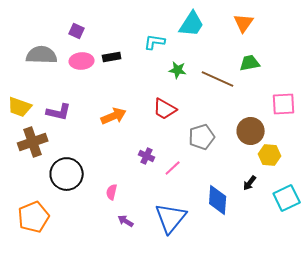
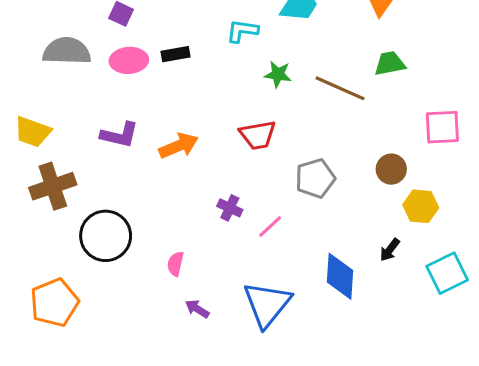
red trapezoid: (165, 109) -> (258, 135), turned -40
purple L-shape: (59, 112) -> (120, 135), moved
brown circle: (251, 131) -> (391, 169), size x0.7

